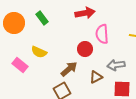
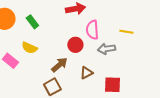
green rectangle: (42, 18) -> (32, 22), moved
gray arrow: (116, 65) -> (106, 49), moved

